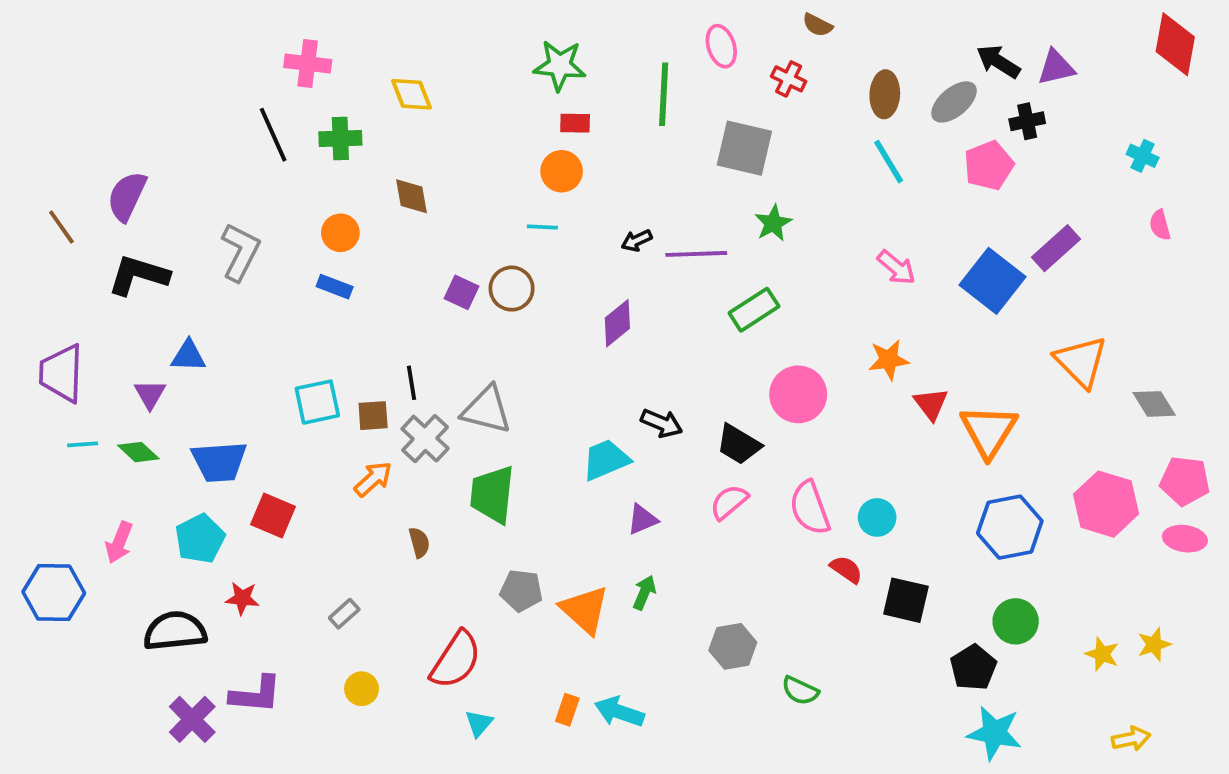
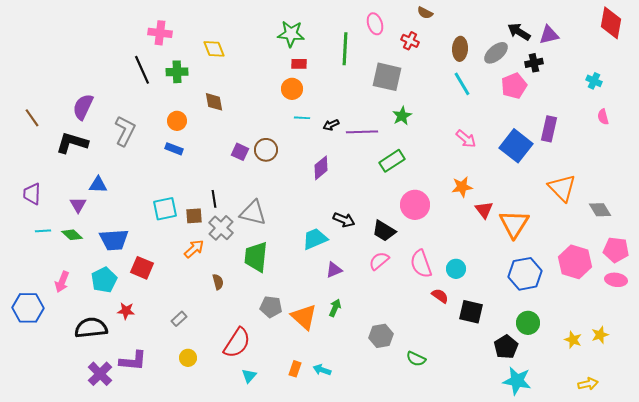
purple semicircle: (127, 196) -> (83, 107), moved
cyan line: (542, 227) -> (302, 118), moved
purple rectangle: (1056, 248) -> (549, 129), turned -35
purple trapezoid: (61, 373) -> (32, 194), size x0.7
cyan arrow: (619, 712) -> (322, 370), size x0.7

